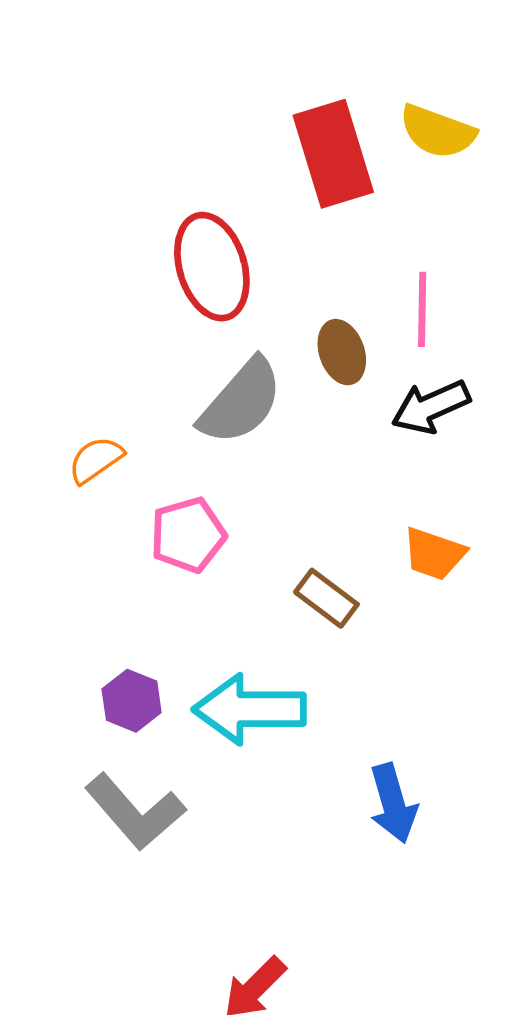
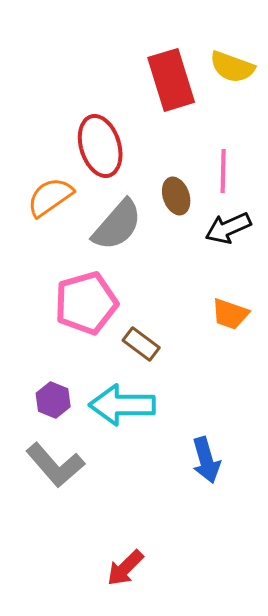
orange semicircle: (96, 460) -> (50, 197), moved, size x1.4
pink pentagon: (188, 535) -> (86, 303), size x1.4
brown rectangle: (326, 598) -> (141, 344), moved

